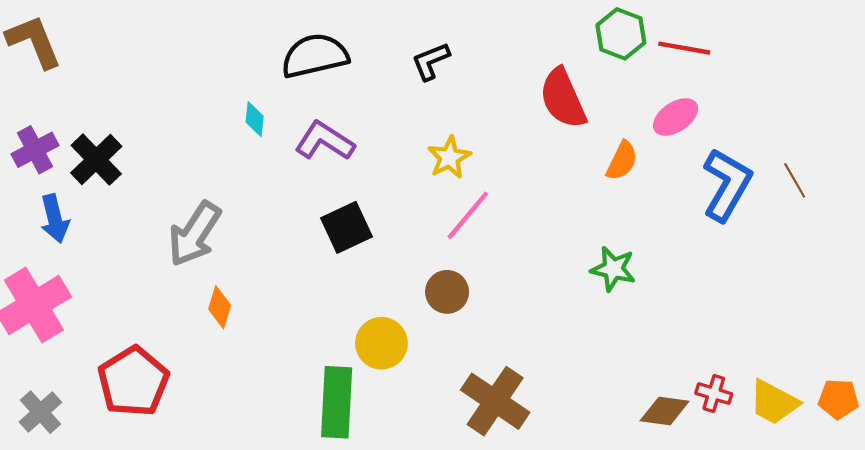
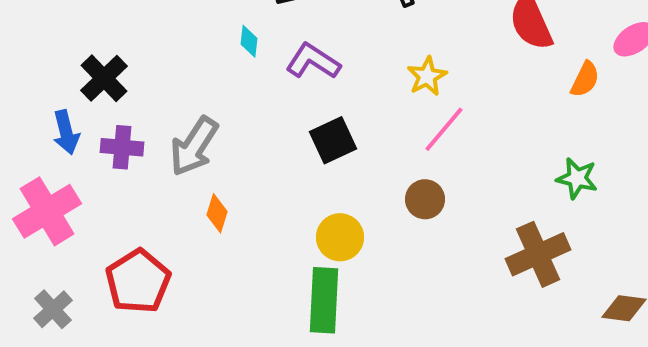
purple cross: (35, 150) -> (122, 147), moved, turned 33
yellow circle: (381, 343) -> (340, 237), moved
brown cross: (495, 401) -> (538, 254), moved, turned 32

